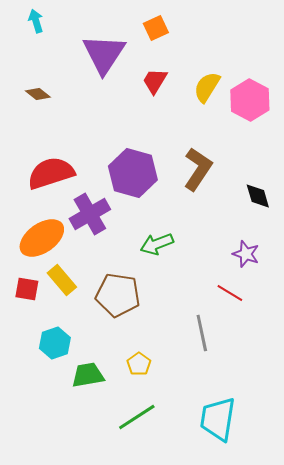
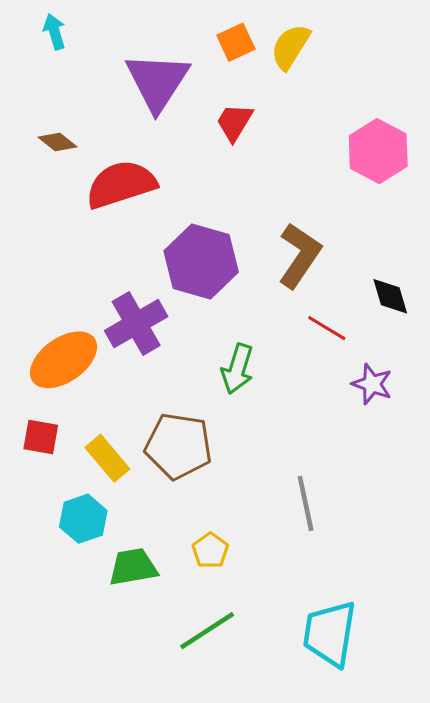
yellow semicircle: (207, 87) -> (290, 47), moved
red semicircle: (51, 173) -> (121, 184), moved
green arrow: (157, 244) -> (237, 369), turned -52
yellow rectangle: (62, 280) -> (107, 458), moved
red line: (230, 293) -> (327, 328), moved

